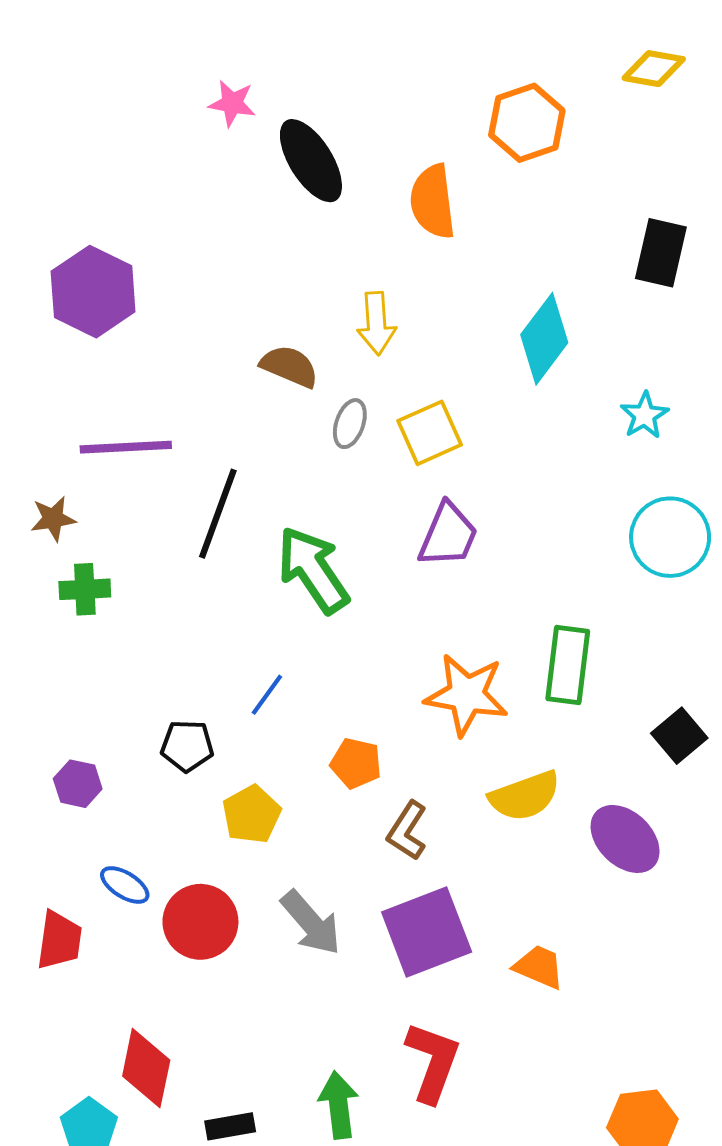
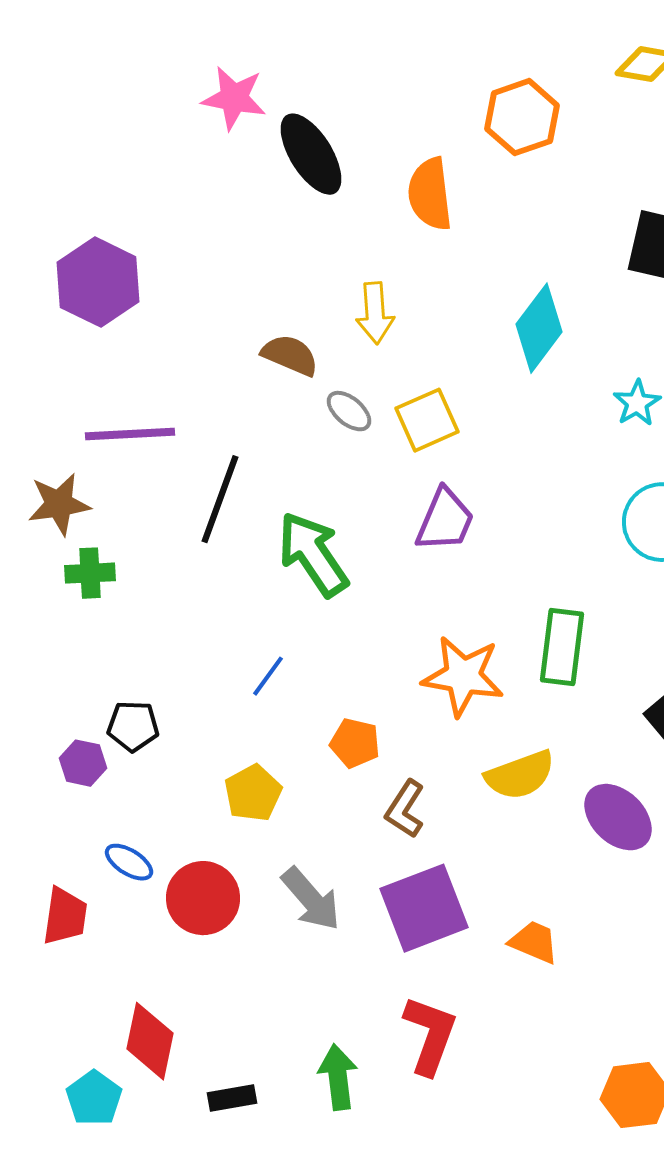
pink star: (232, 103) -> (234, 98), size x1.4
gray ellipse: (350, 424) -> (349, 411), turned -69
brown star: (53, 519) -> (59, 504), size x1.4
black pentagon: (187, 746) -> (133, 726), moved

